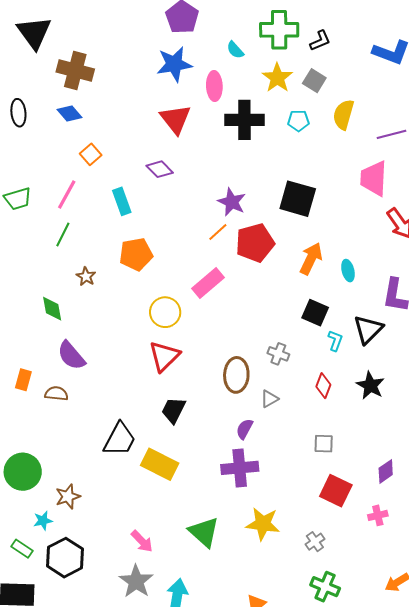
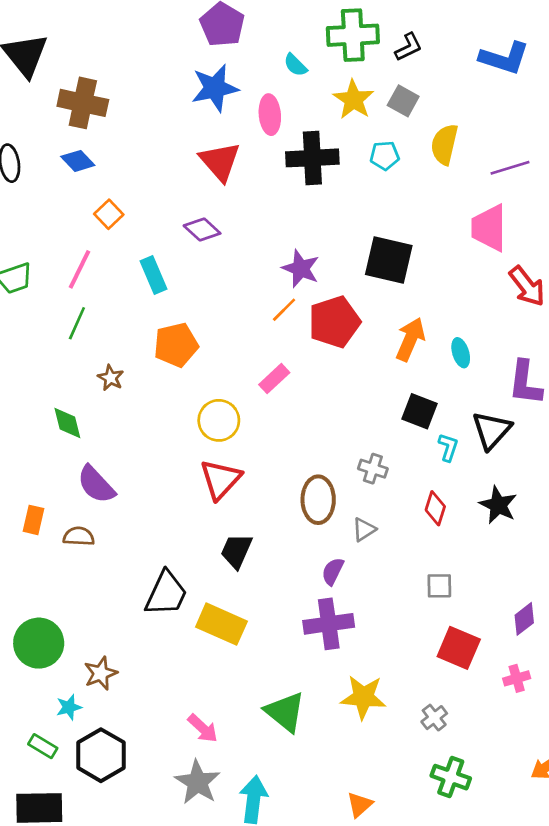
pink rectangle: (208, 283) -> (274, 379), size x0.7

